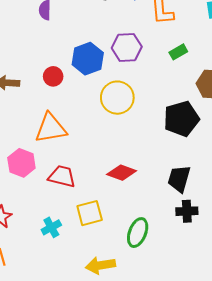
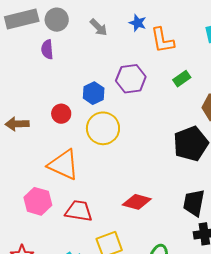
blue hexagon: (88, 59) -> (94, 93), size x0.7
yellow circle: (117, 98) -> (103, 128), moved
orange triangle: (51, 128) -> (63, 165), turned 40

